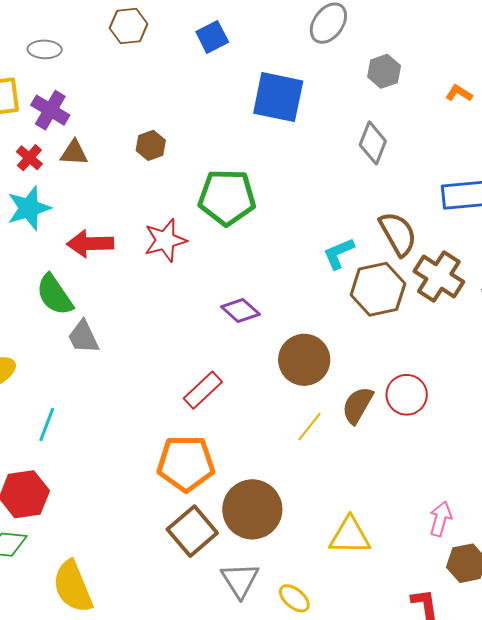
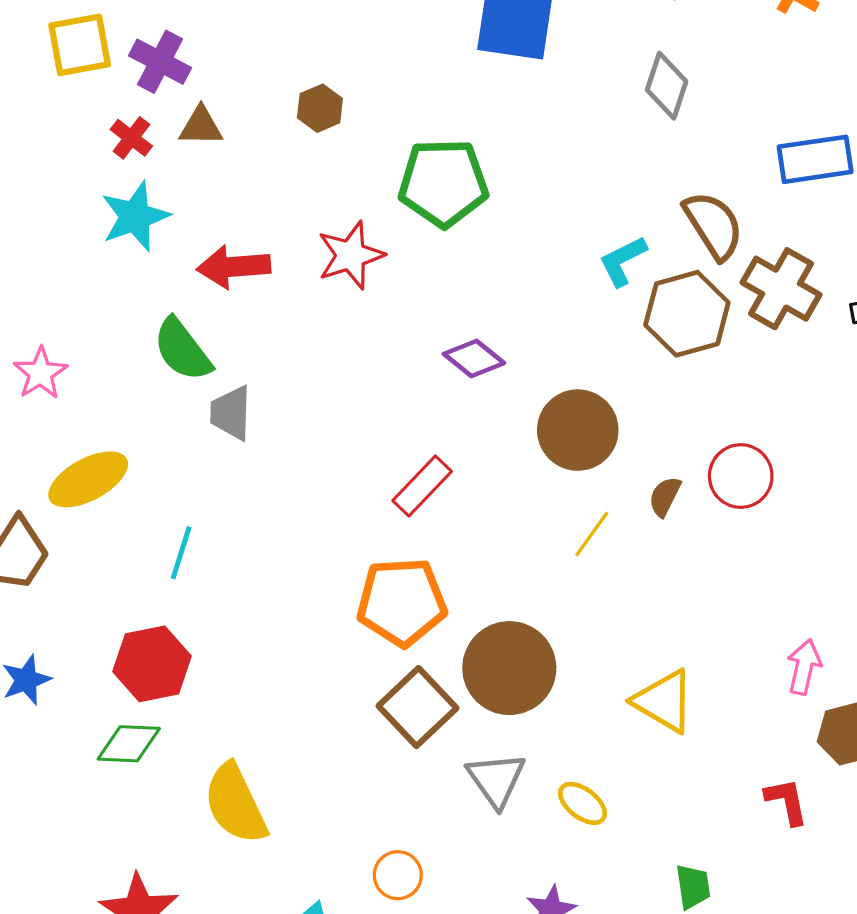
gray trapezoid: (83, 337) -> (231, 413), turned 30
brown semicircle: (358, 405) -> (665, 497), size x0.7
yellow triangle: (350, 536) -> (664, 701), turned 33

